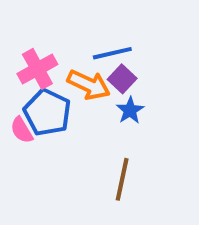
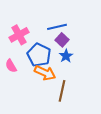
orange arrow: (89, 85) -> (45, 73), moved
blue pentagon: (47, 112) -> (39, 55), moved

